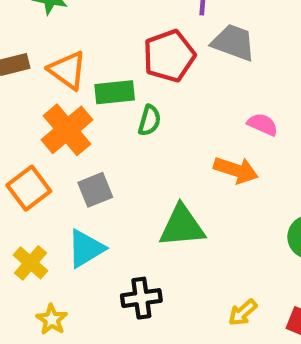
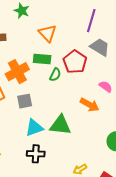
red pentagon: (169, 56) -> (75, 62), moved, turned -30
orange triangle: (67, 70) -> (47, 33), moved
cyan triangle: (86, 249) -> (34, 128), moved

